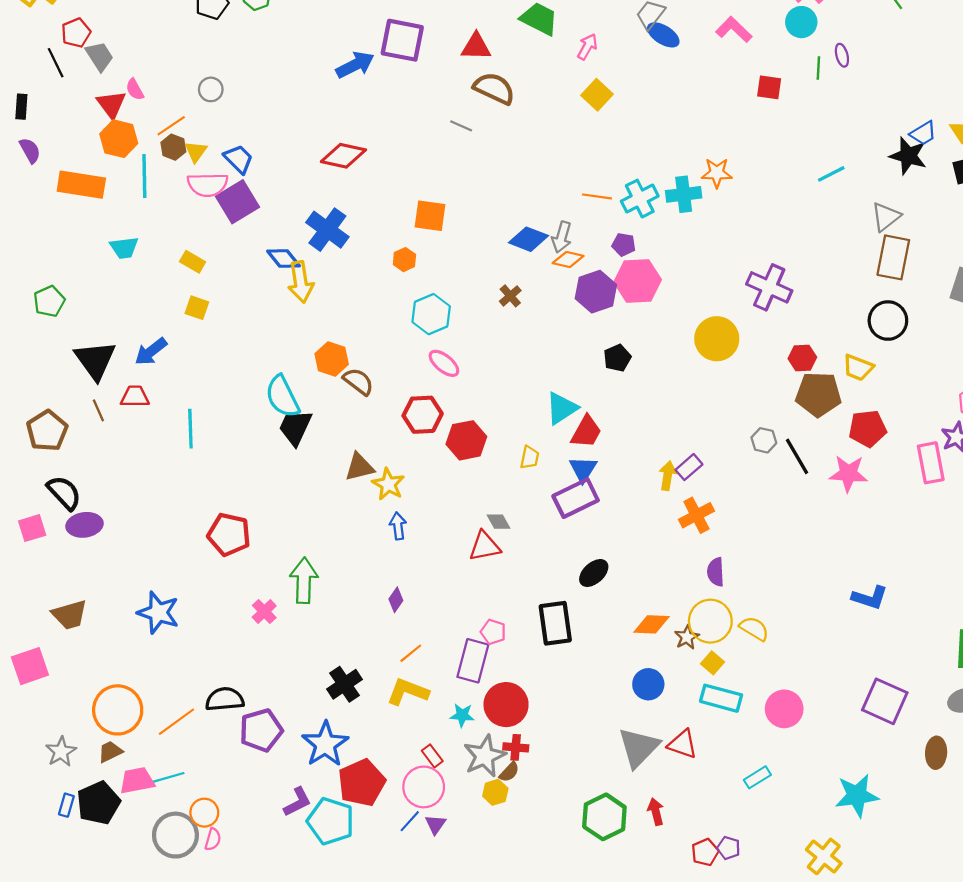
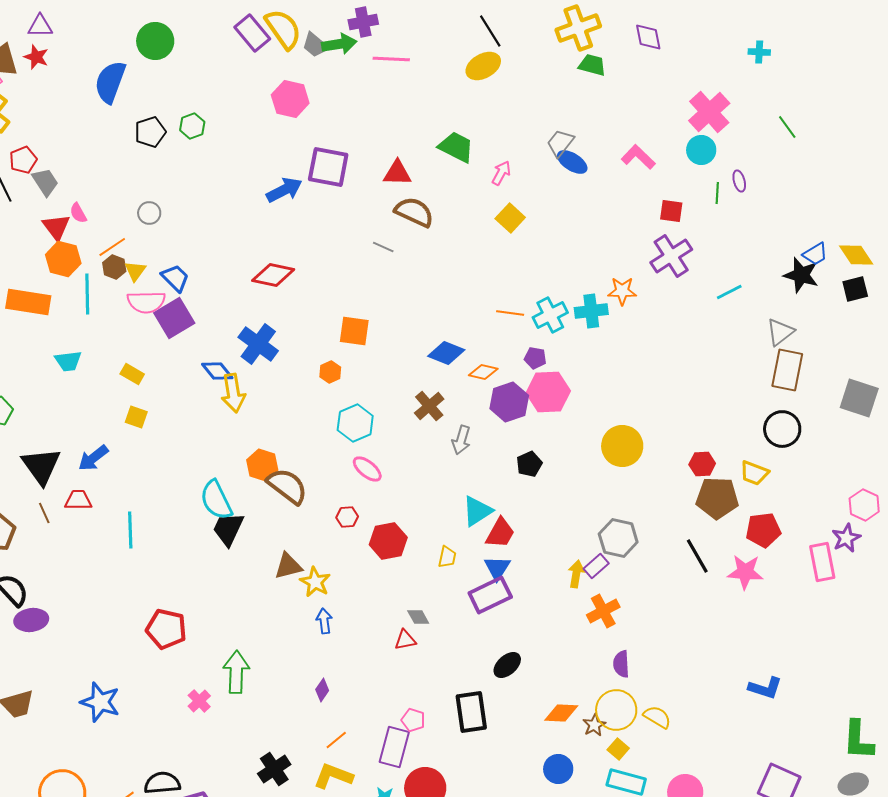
gray arrow: (562, 237) -> (461, 440), moved
purple cross: (769, 287) -> (671, 256), moved, turned 33
brown cross: (510, 296) -> (429, 406), size x1.4
brown semicircle: (358, 381) -> (287, 486), size x1.4
red hexagon: (423, 415) -> (347, 517), size x0.6
gray hexagon: (764, 440) -> (618, 538), moved, size x1.6
red triangle: (485, 546) -> (405, 640), size x0.7

